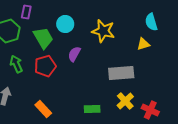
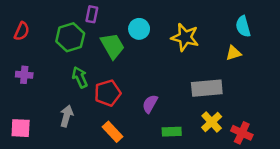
purple semicircle: (74, 54) -> (150, 104), moved
red pentagon: (45, 66) -> (108, 93), moved

